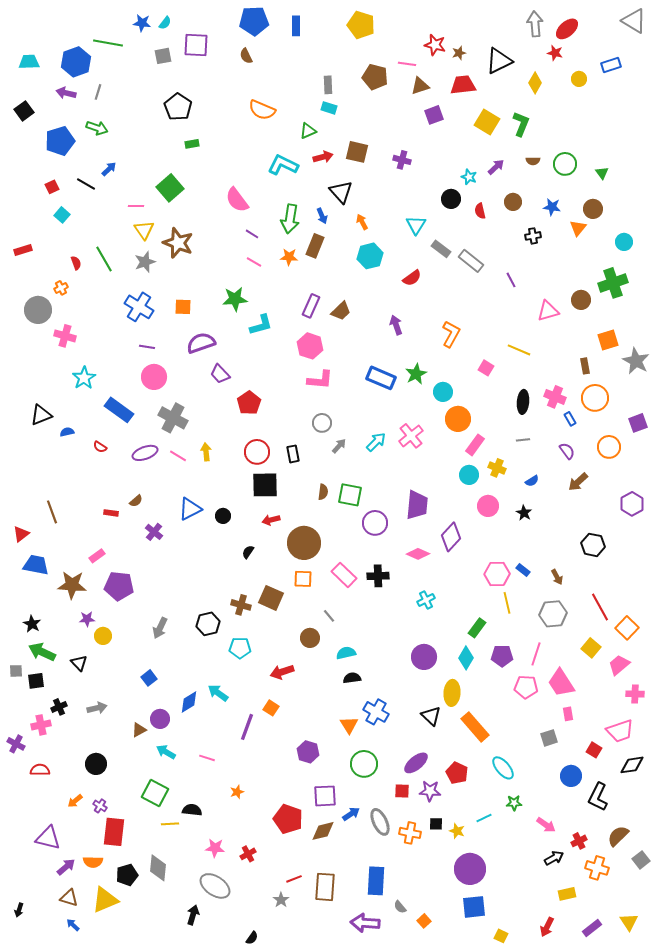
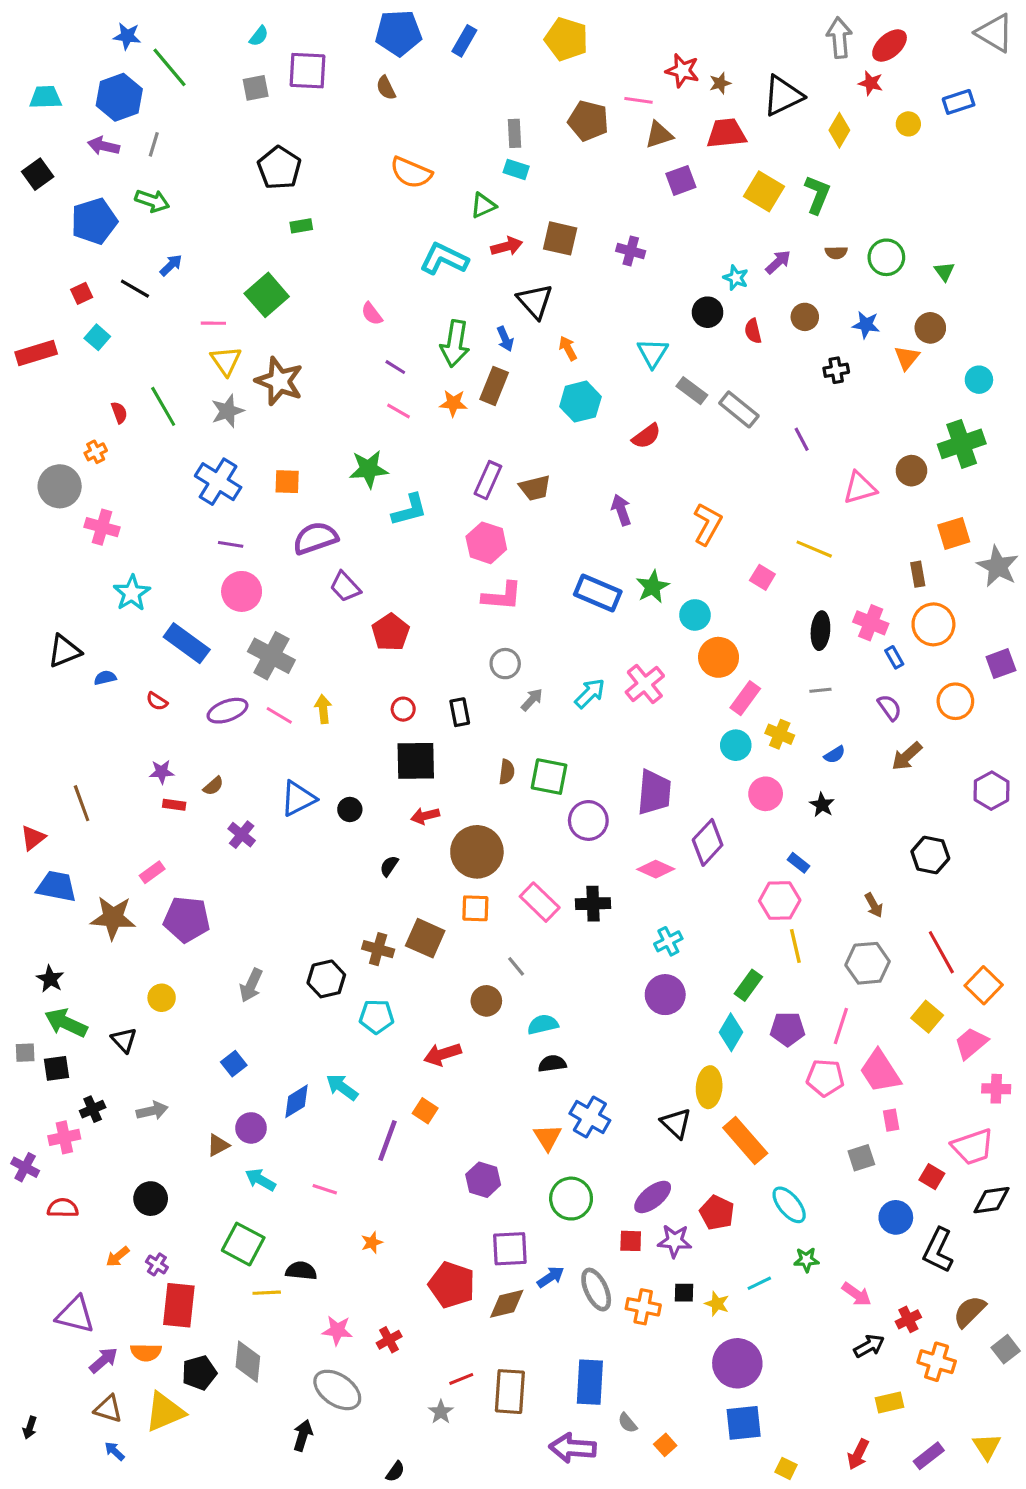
blue star: (142, 23) -> (127, 36), moved
blue rectangle: (296, 26) -> (464, 41), turned 30
green line: (108, 43) -> (169, 67), turned 40
pink semicircle: (237, 200) -> (372, 314), size x0.6
red rectangle: (23, 250) -> (36, 353), moved, size x1.4
brown trapezoid: (341, 311) -> (535, 488), turned 30
red circle: (257, 452) -> (403, 709), size x0.6
blue rectangle: (523, 570) -> (799, 863), moved
purple star: (87, 619) -> (162, 772), moved
purple circle: (424, 657) -> (665, 995), moved

